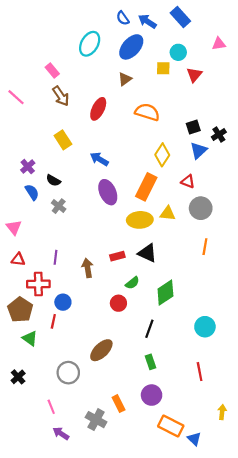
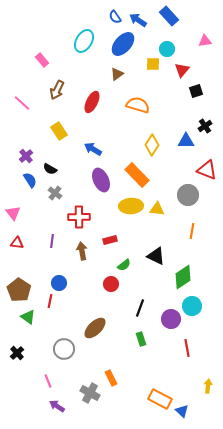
pink rectangle: (52, 70) -> (42, 60), moved
brown arrow: (61, 96) -> (57, 90), turned 60
pink line: (16, 97) -> (22, 103), moved
black square: (193, 127) -> (196, 91), moved
blue triangle: (199, 151) -> (186, 141), turned 42
red triangle: (188, 181) -> (207, 170), moved, size x1.5
orange rectangle: (146, 187) -> (137, 175), turned -70
yellow triangle: (168, 214) -> (157, 209), moved
black triangle: (147, 253) -> (156, 256), moved
red cross: (38, 284) -> (79, 217), moved
green diamond: (165, 293) -> (183, 277), moved
purple circle: (152, 395) -> (171, 319), moved

